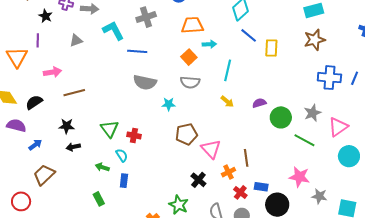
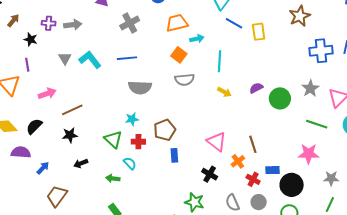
cyan L-shape: (113, 31) -> (90, 60), moved
gray triangle: (76, 41) -> (65, 58), turned -32
cyan star: (169, 104) -> (132, 119), moved
black star: (67, 126) -> (70, 135), moved
brown pentagon: (186, 134) -> (165, 130), moved
green line: (304, 140) -> (317, 124), moved
blue rectangle: (124, 181) -> (174, 155), moved
gray star: (319, 196) -> (331, 178), moved

